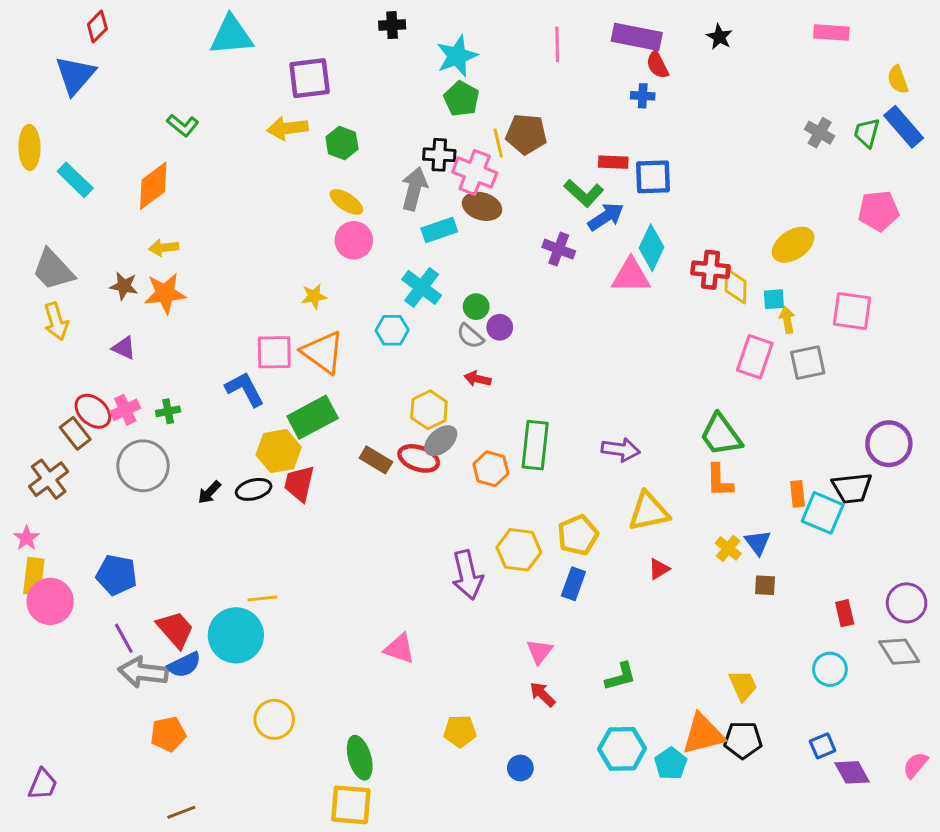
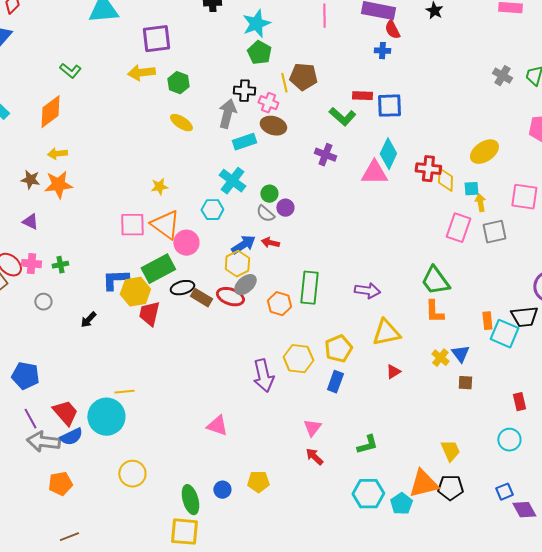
pink cross: (475, 172) -> (268, 103), size x0.7
blue arrow: (606, 217) -> (243, 245), moved
pink circle: (354, 240) -> (186, 243), moved
blue L-shape: (245, 389) -> (115, 280), moved, turned -64
pink cross: (125, 410) -> (31, 264), turned 30
gray circle: (143, 466) -> (43, 302), size x0.5
black ellipse: (254, 489) -> (182, 288), moved
blue circle: (520, 768) -> (222, 490), moved

